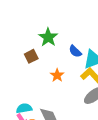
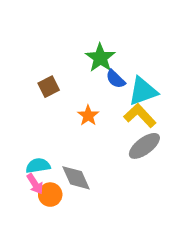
green star: (48, 37) -> (100, 58), moved

